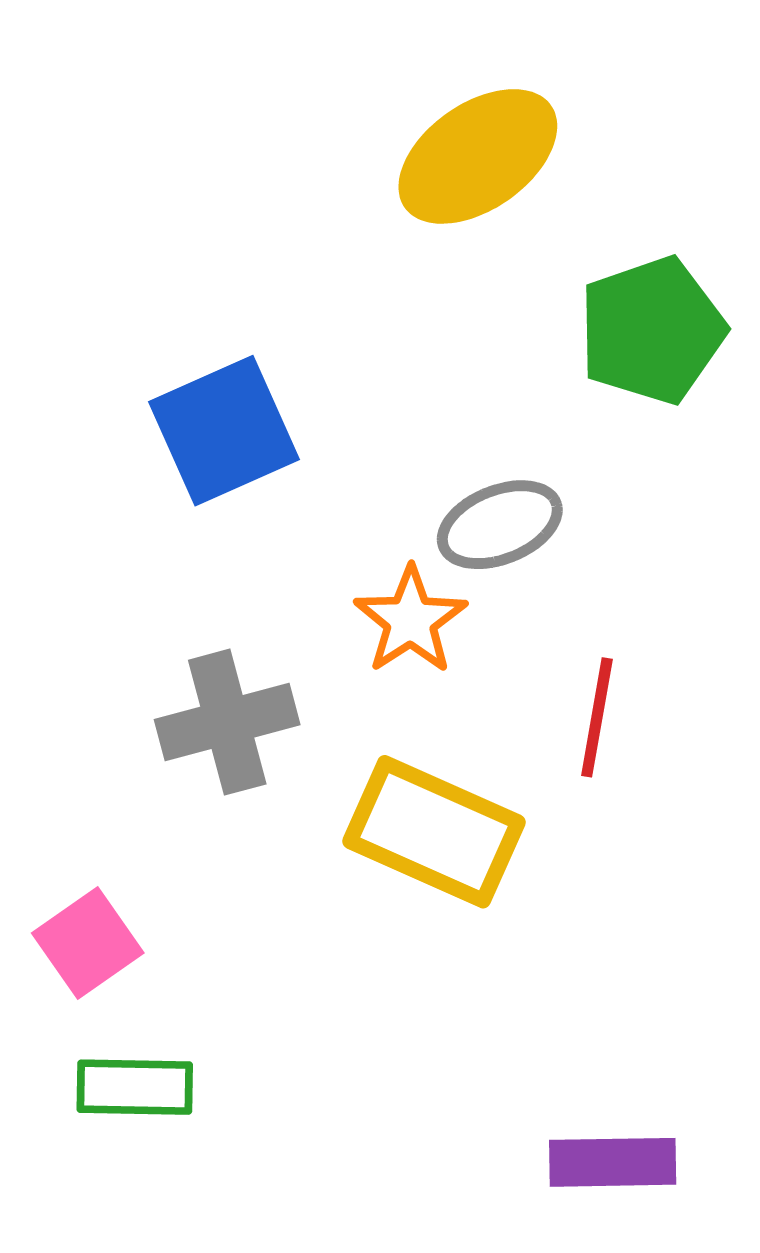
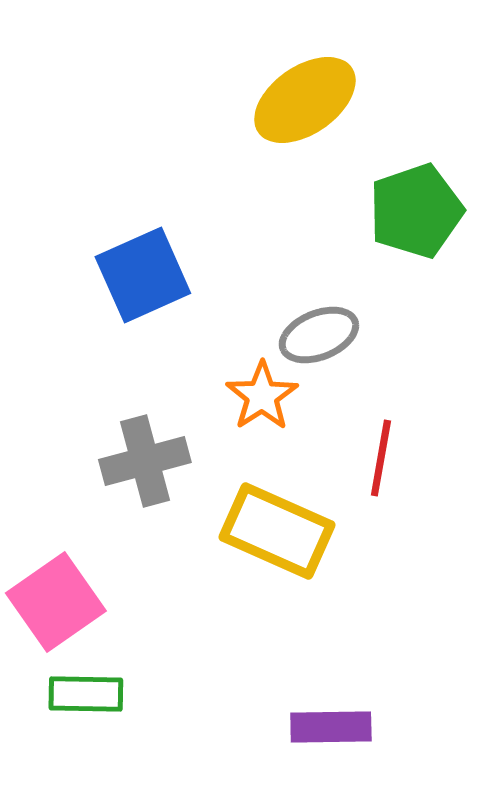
pink square: (88, 943) -> (56, 602), size x1.4
purple rectangle: (613, 1162) -> (331, 727), moved

